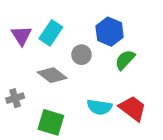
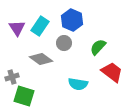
blue hexagon: (110, 32) -> (72, 20), moved
red trapezoid: (133, 108) -> (112, 72), moved
green square: (51, 122) -> (24, 96), moved

